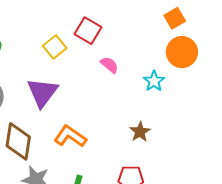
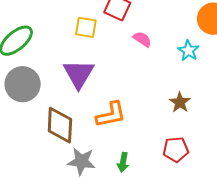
yellow square: (55, 47) -> (86, 27), turned -35
orange L-shape: (70, 136) -> (111, 115), turned 140

